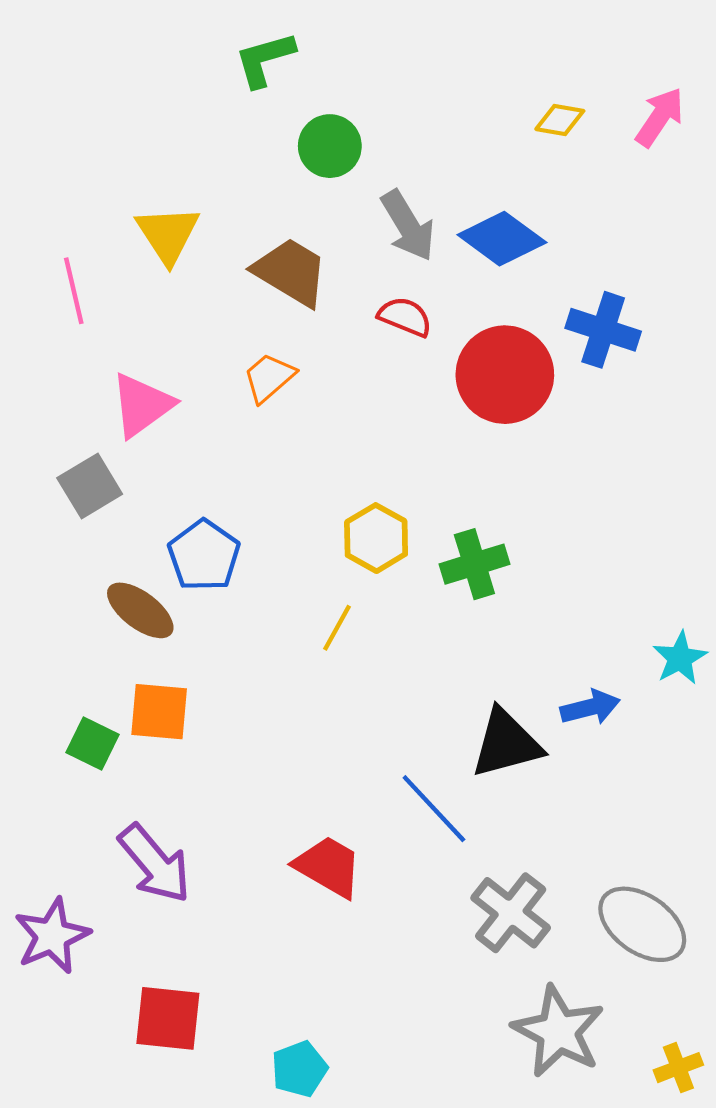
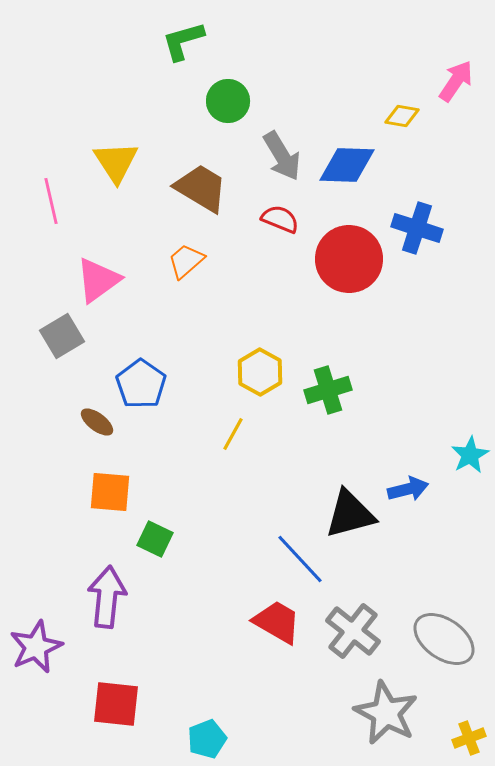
yellow diamond: (560, 120) -> (402, 116), moved
blue diamond: (502, 239) -> (347, 165), turned -34
brown ellipse: (140, 610) -> (97, 422), size x0.7
green square: (93, 744) -> (155, 539), moved
purple arrow: (155, 864) -> (107, 597), turned -134
red trapezoid: (328, 866) -> (277, 622), moved

